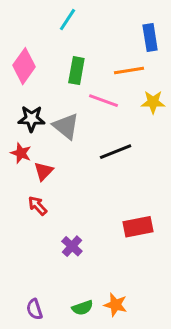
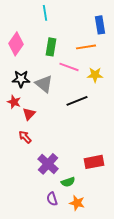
cyan line: (67, 20) -> (45, 13), turned -42
yellow star: (153, 102) -> (95, 75), moved
red rectangle: (138, 227) -> (94, 162), moved
purple cross: (72, 246) -> (48, 164), size x1.5
green semicircle: (82, 308) -> (68, 182), moved
purple semicircle: (34, 309) -> (52, 199), moved

